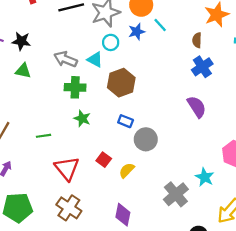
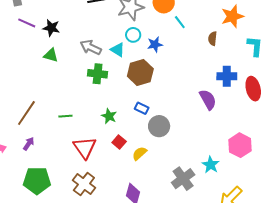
blue star: (137, 32) -> (155, 44), moved
blue cross: (202, 67) -> (227, 76), moved, turned 30
green star: (82, 118) -> (109, 116), moved

